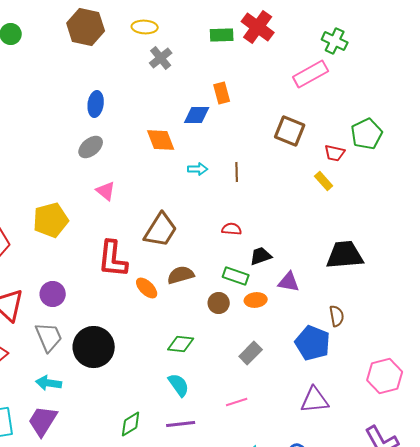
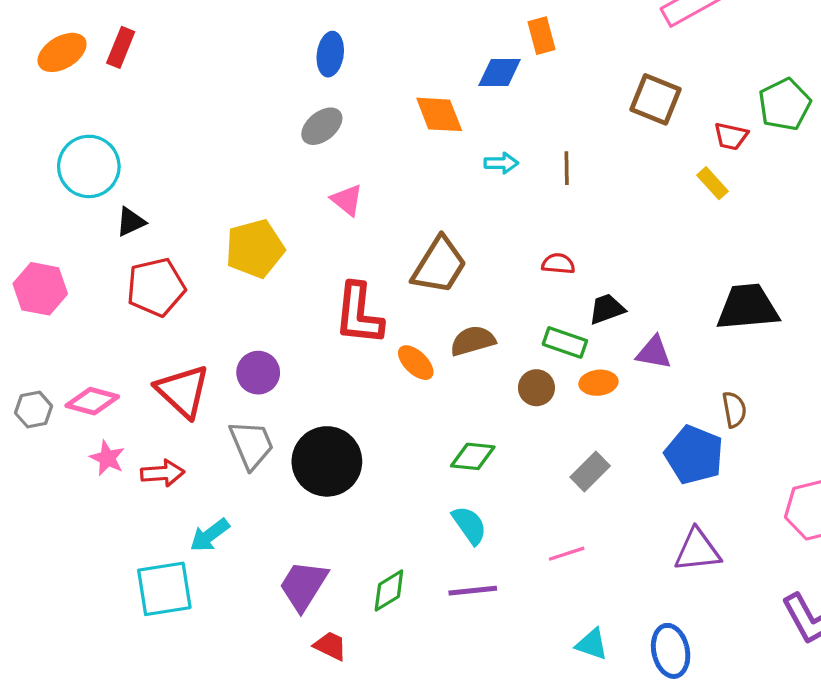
cyan arrow: (49, 383) -> (210, 535), moved, turned -45
purple trapezoid: (43, 421) -> (303, 586), moved

